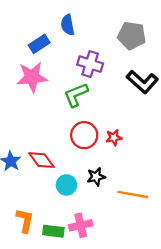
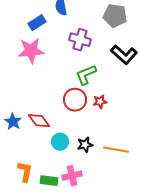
green L-shape: (76, 95) -> (86, 75), moved
black star: (96, 177) -> (85, 145), moved

